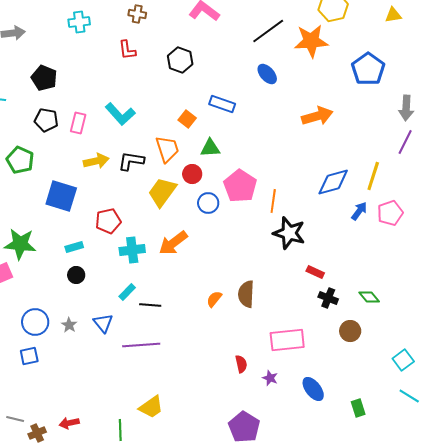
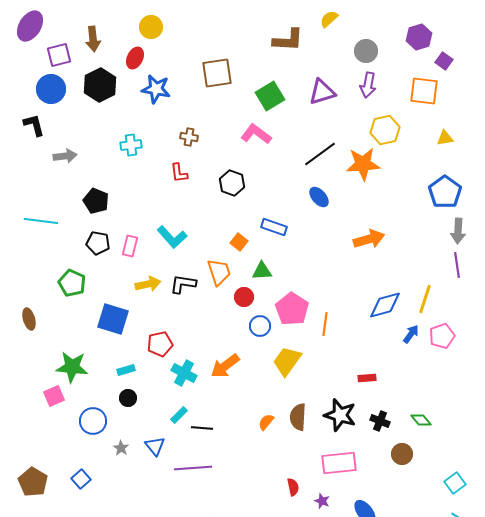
blue pentagon: (368, 69) -> (445, 192), moved
purple line: (405, 142) -> (457, 265), turned -35
yellow trapezoid: (162, 192) -> (287, 361), moved
black star: (289, 233) -> (340, 415), moved
cyan cross: (132, 250) -> (184, 373), turned 35
red rectangle: (315, 272) -> (367, 378), moved, turned -30
blue circle: (35, 322) -> (93, 421), moved
blue square: (29, 356) -> (81, 479), turned -30

